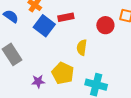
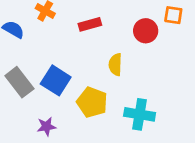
blue square: (44, 26) -> (56, 80), moved
purple star: (38, 81) -> (46, 126), moved

